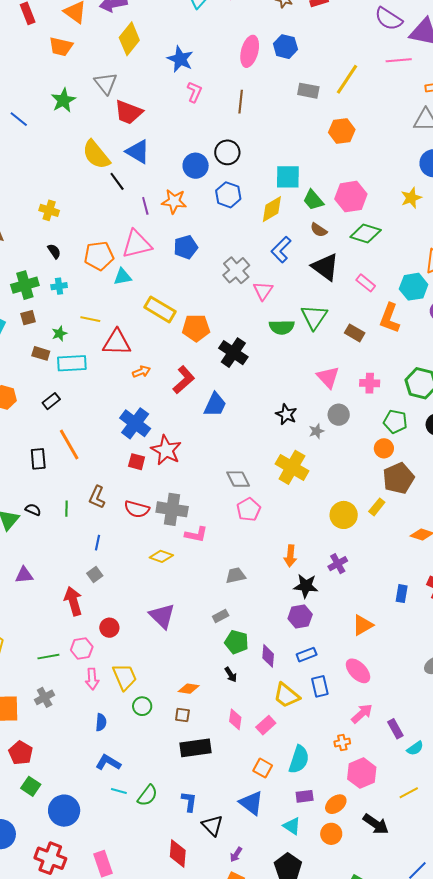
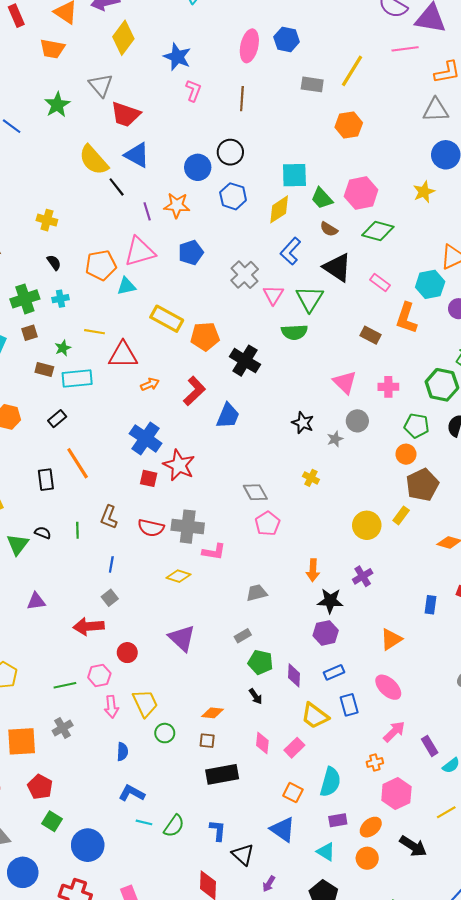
green triangle: (314, 317) -> (310, 299), moved
yellow cross: (292, 467) -> (311, 478), size x0.5
red arrow: (73, 601) -> (89, 626), turned -76

